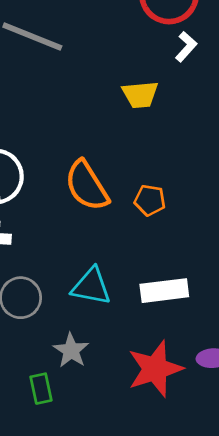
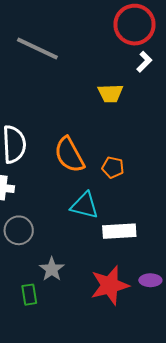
cyan triangle: (91, 286) -> (85, 206), moved

